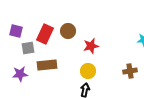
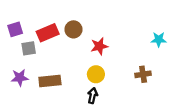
purple square: (16, 31) -> (15, 29), turned -32
red rectangle: (45, 34) -> (48, 33), turned 42
brown rectangle: (47, 65) -> (50, 81), moved

